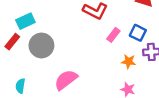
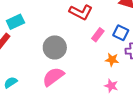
gray circle: (41, 46) -> (55, 47), moved
cyan semicircle: (20, 86) -> (11, 82), turned 48

